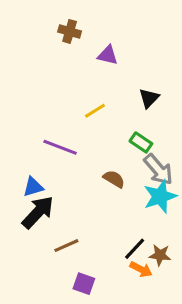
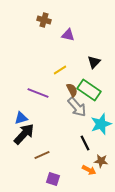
green rectangle: (141, 142) -> (89, 90), size x1.6
gray arrow: (158, 169) -> (77, 107), moved
brown semicircle: (114, 179) -> (72, 90), moved, turned 32
black line: (135, 249) -> (85, 143), moved, turned -70

